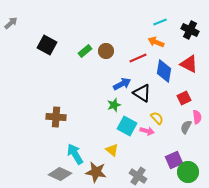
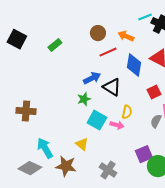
cyan line: (160, 22) -> (145, 17), moved
brown circle: (106, 51) -> (98, 33), moved
yellow semicircle: (157, 118) -> (127, 112), turned 56

